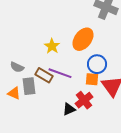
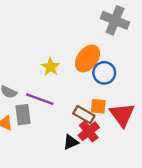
blue circle: (97, 64) -> (104, 73), moved
purple line: (60, 73) -> (40, 99), moved
brown rectangle: (44, 75) -> (84, 115), moved

